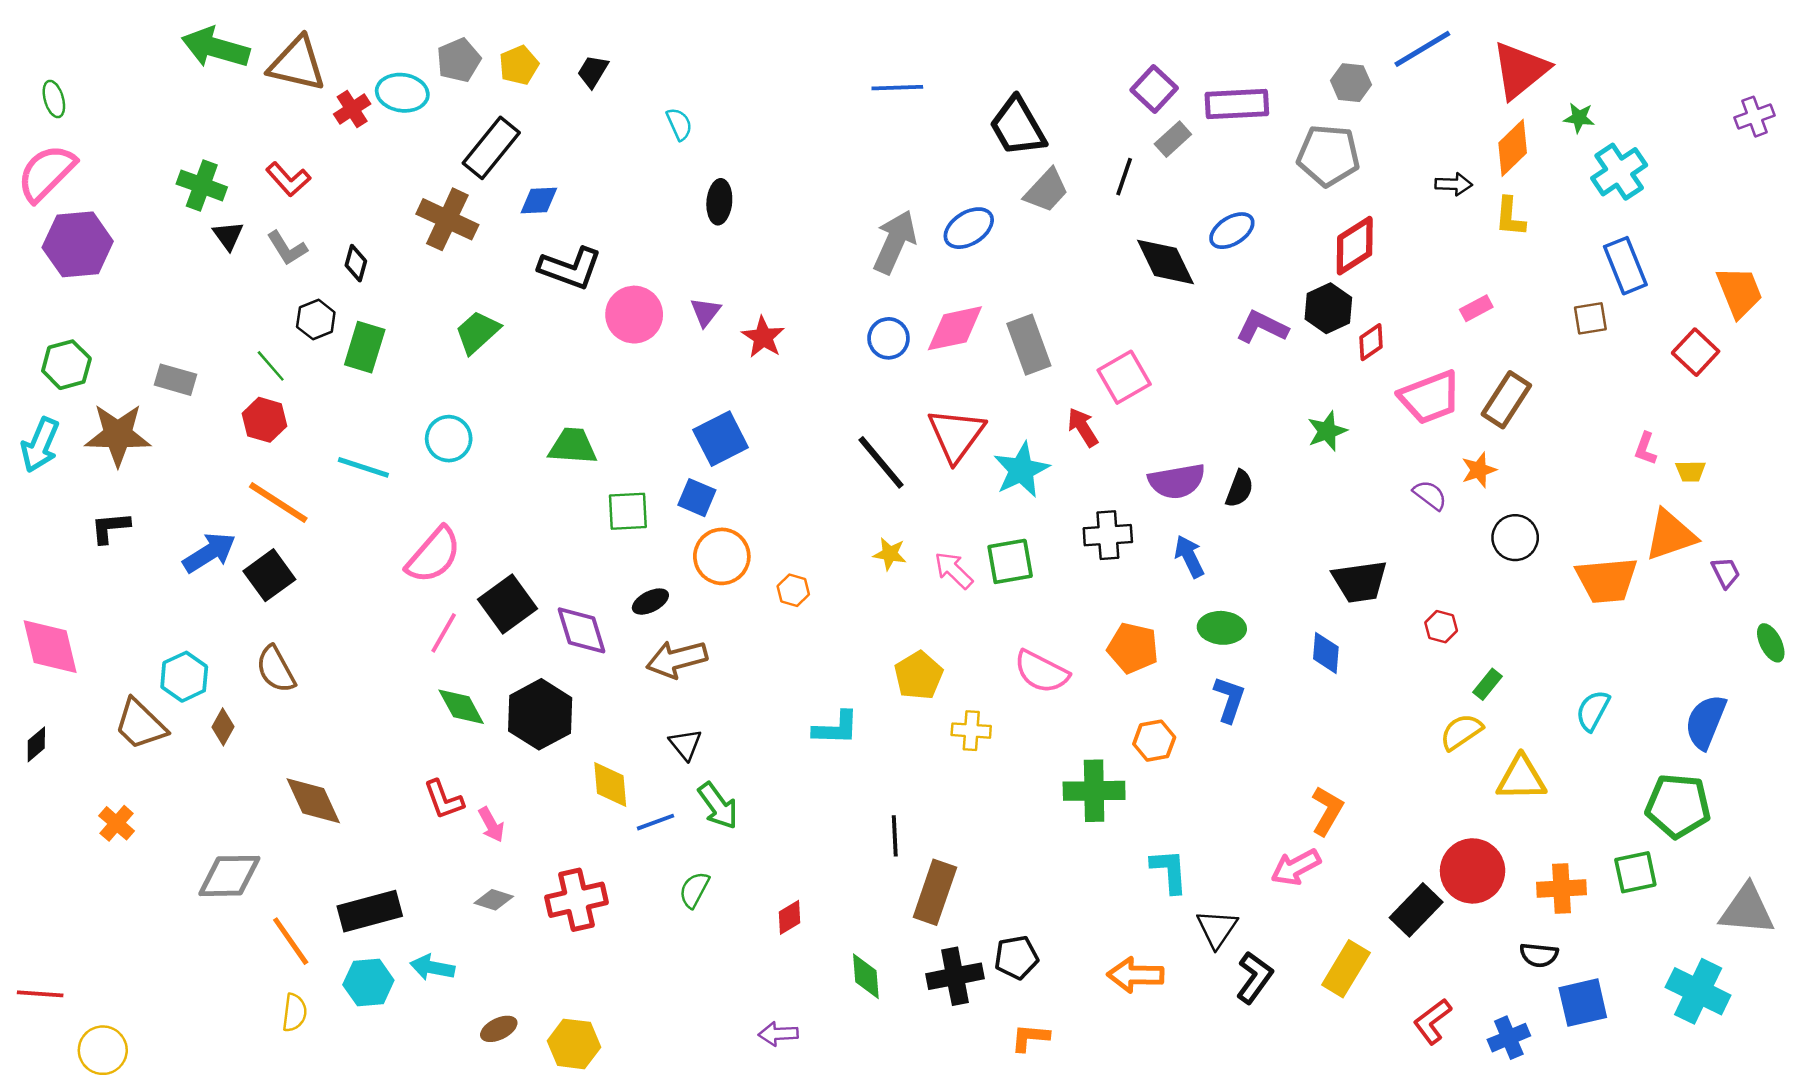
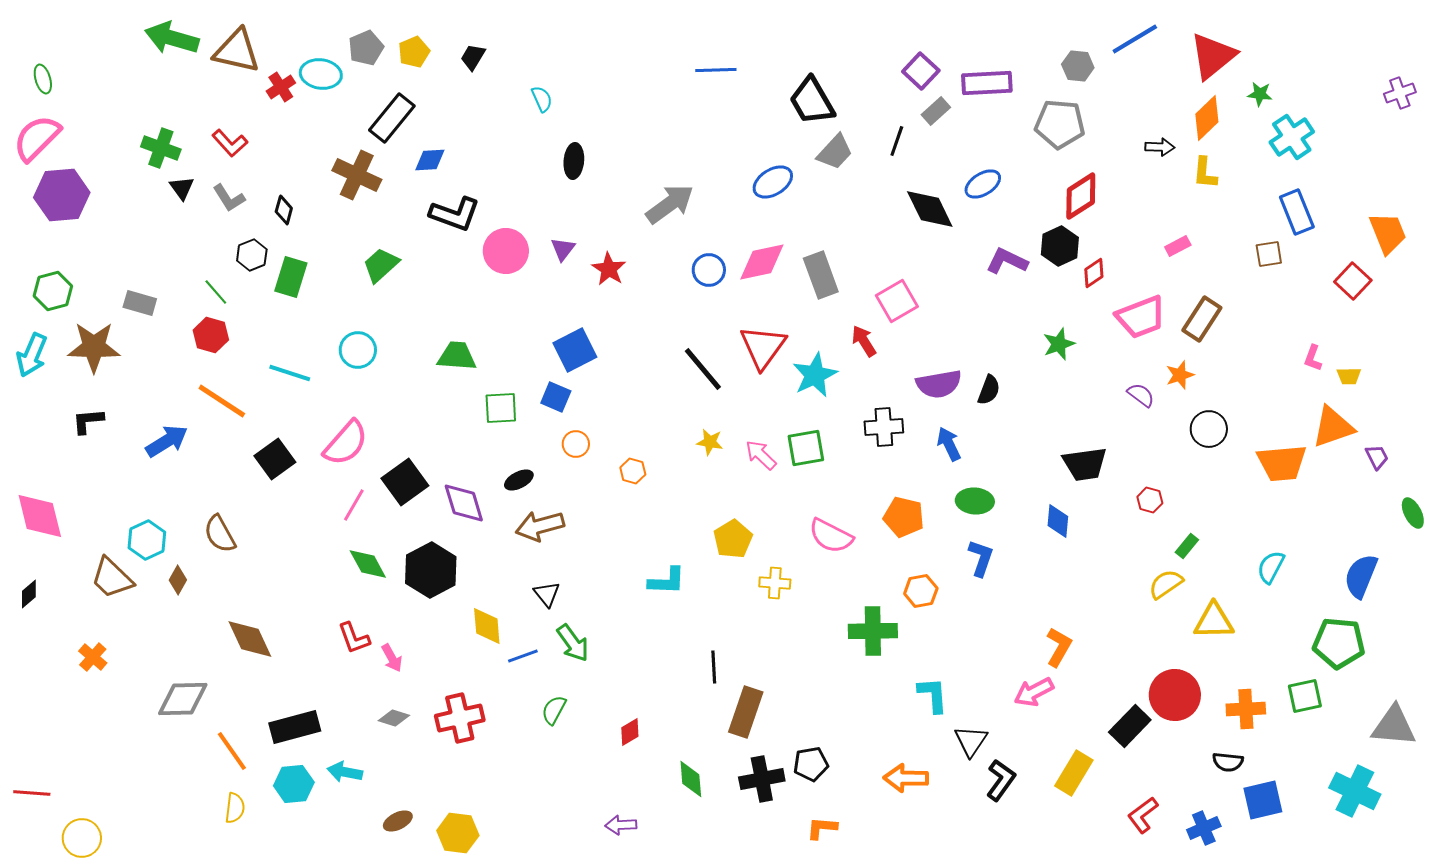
gray arrow: (895, 242) -> (670, 204), moved, turned 30
orange circle: (722, 556) -> (576, 444), size x0.6
black square: (269, 575) -> (275, 459), moved

